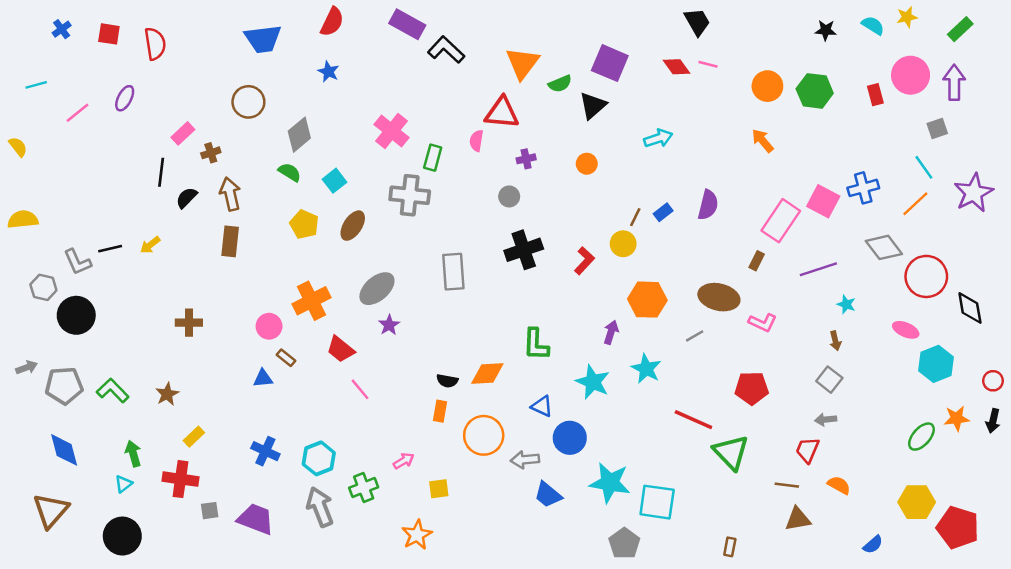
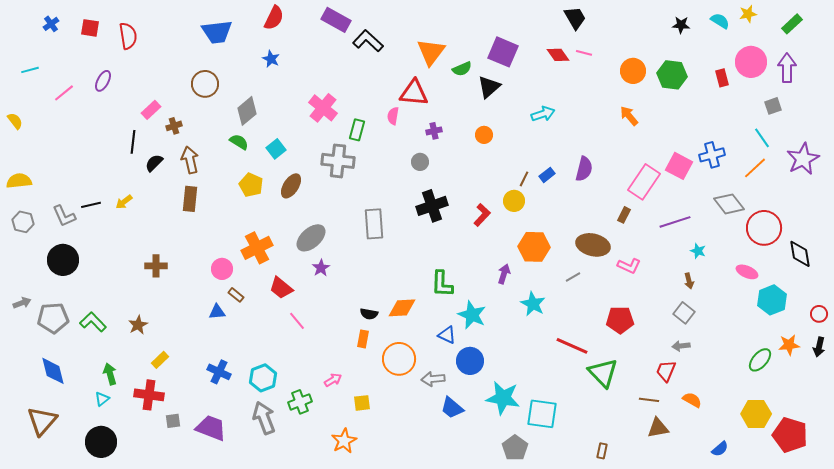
gray hexagon: (43, 287) -> (23, 222), moved
cyan star: (593, 382) -> (472, 315), moved

